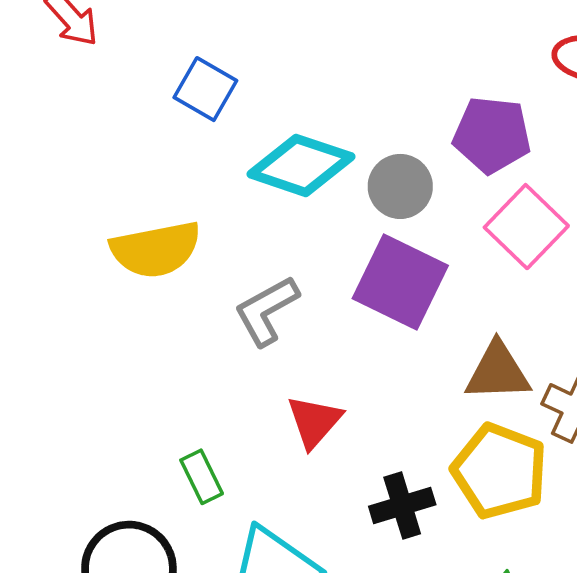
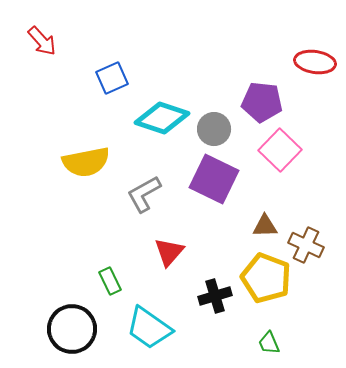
blue square: (205, 89) -> (112, 78), turned 36
brown triangle: (498, 372) -> (265, 226), size x0.7

